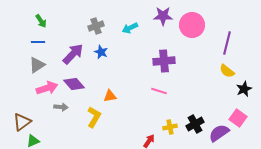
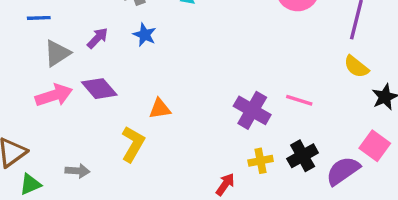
purple arrow: (73, 54) -> (98, 38), size x0.6
purple cross: (164, 61) -> (252, 110), moved, turned 35
gray triangle: (37, 65) -> (57, 53), moved
pink line: (159, 91) -> (299, 100), moved
gray arrow: (61, 107) -> (77, 171), moved

